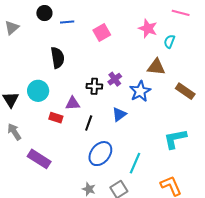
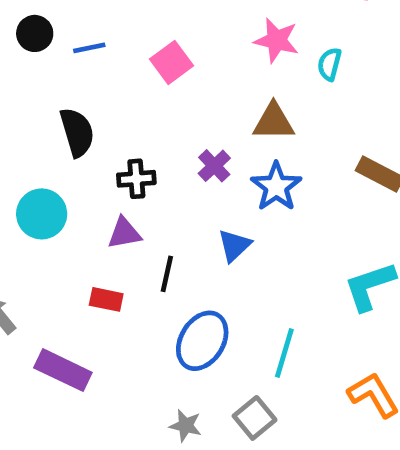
brown triangle: (156, 67) -> (274, 122), moved
black cross: (94, 86) -> (136, 179), moved
red rectangle: (56, 118) -> (106, 299), moved

